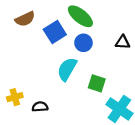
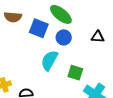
brown semicircle: (25, 19) -> (13, 17), turned 30
blue square: (55, 32) -> (39, 28), turned -36

